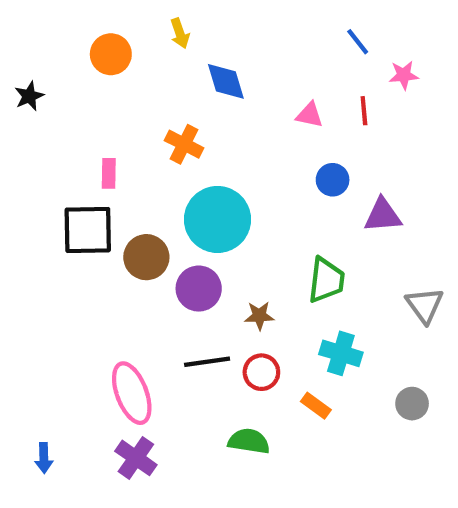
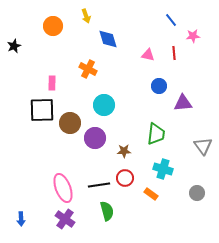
cyan circle: (217, 219) -> (104, 105), size x0.7
black line: (207, 362) -> (99, 185), moved
green semicircle: (249, 441) -> (107, 211), moved, turned 66

